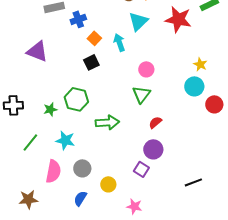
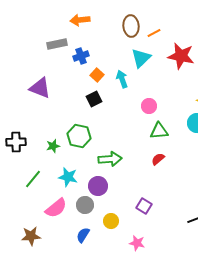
green triangle: (141, 94) -> (159, 131), moved, turned 48
purple circle: (153, 149) -> (98, 186), moved
pink semicircle: (53, 171) -> (56, 208), turned 40

